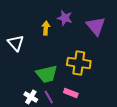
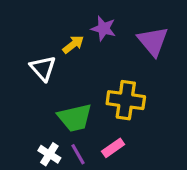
yellow arrow: (46, 28) -> (73, 44), turned 48
white triangle: (16, 43) -> (43, 68), moved
pink rectangle: (71, 93) -> (113, 148), turned -56

